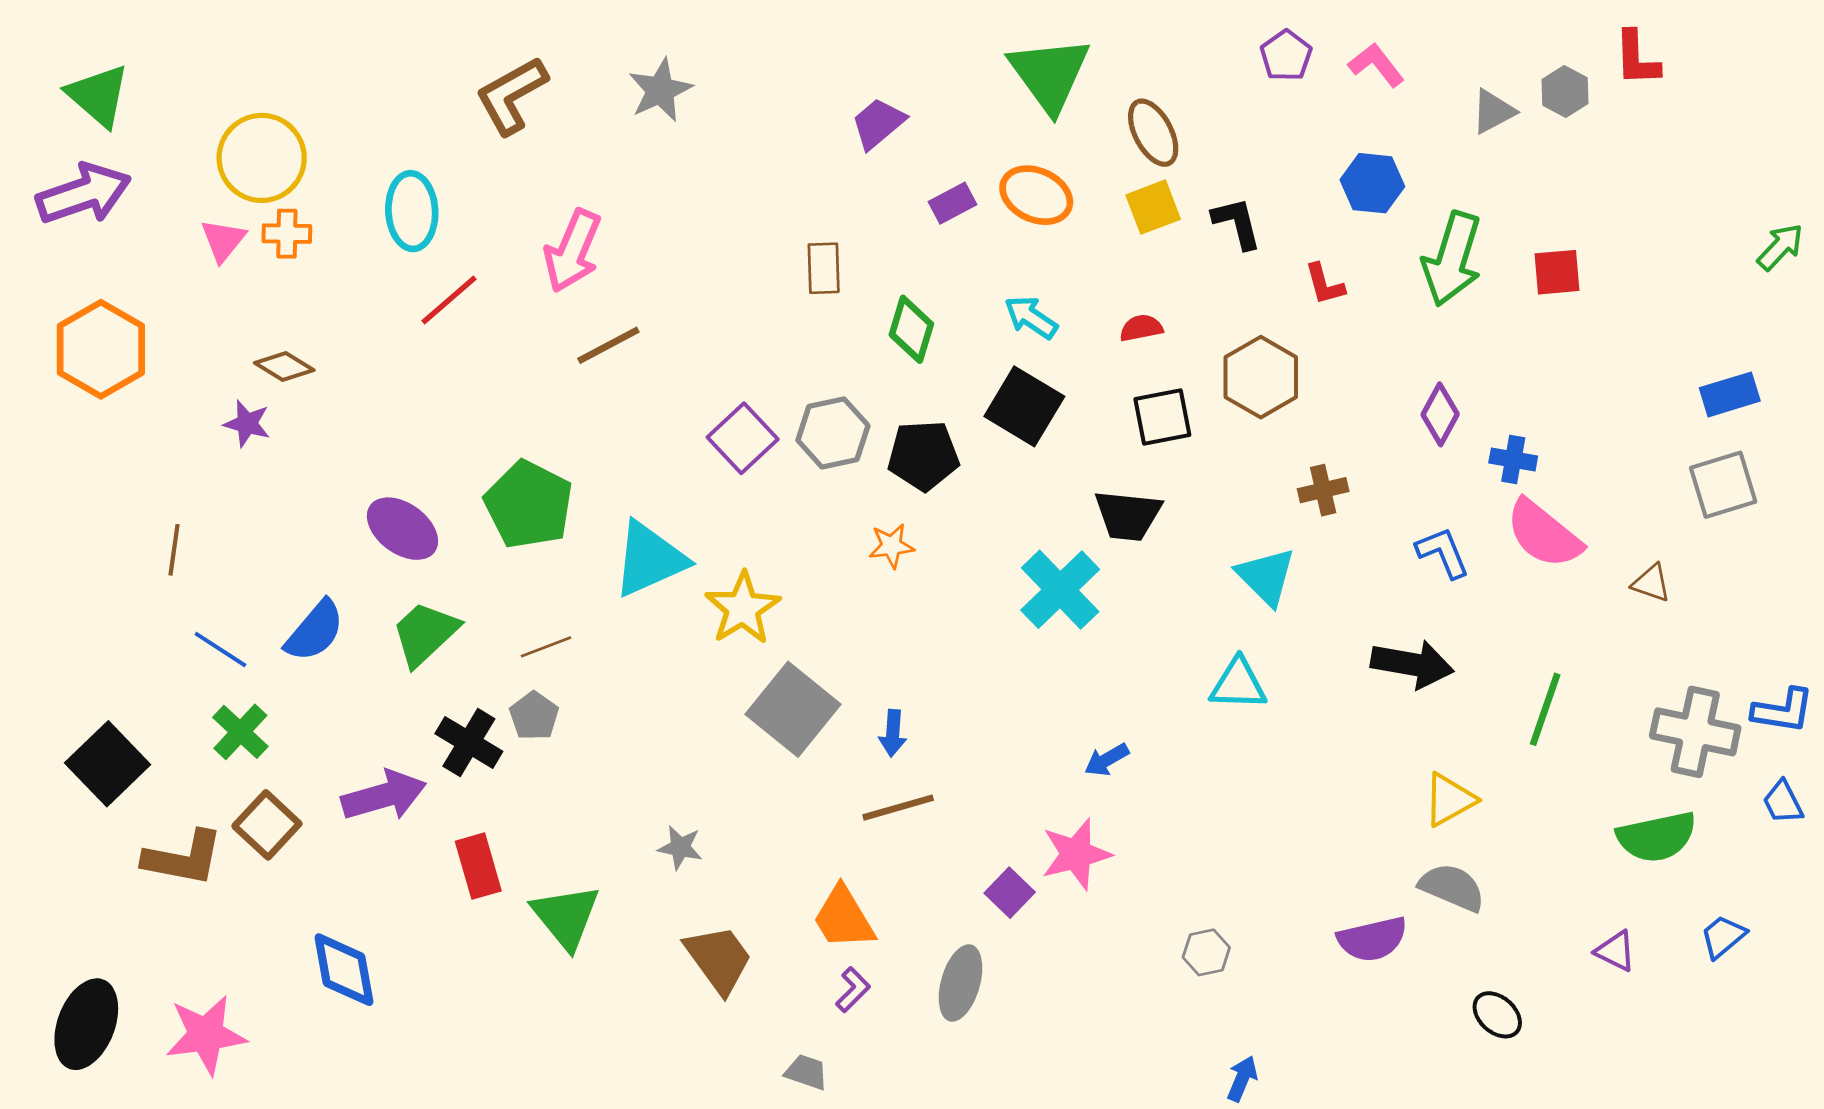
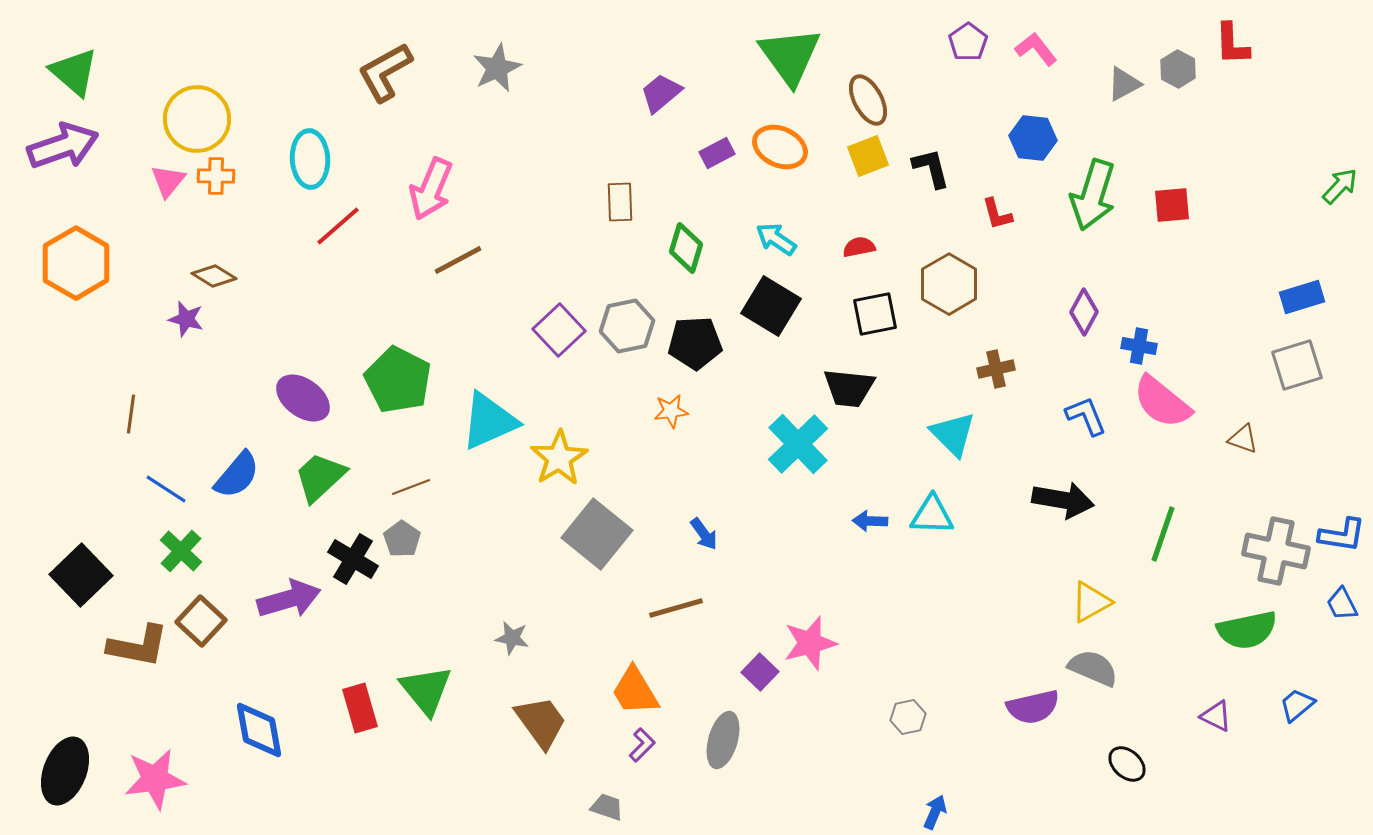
blue arrow: (893, 733) -> (704, 534), moved, turned -40
blue arrow: (1107, 760) -> (870, 521), moved, turned 32
red rectangle: (478, 866) -> (360, 708), moved

